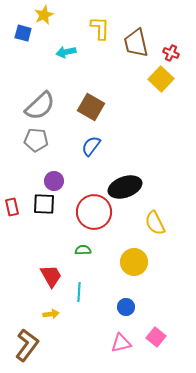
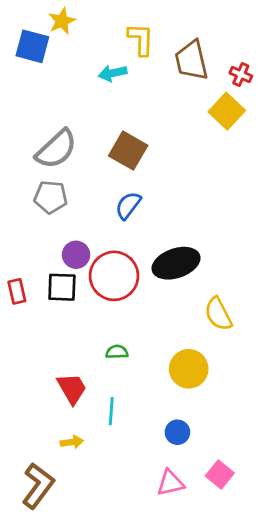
blue square: (23, 33) -> (32, 46), size x1.4
cyan arrow: (66, 52) -> (113, 73), moved
red circle: (94, 212) -> (114, 276), moved

